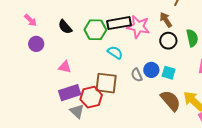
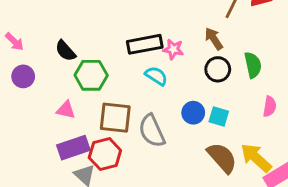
pink star: (138, 27) -> (173, 49), size x0.6
green hexagon: (95, 30) -> (91, 75), moved
cyan semicircle: (115, 52) -> (156, 76), moved
gray semicircle: (137, 75) -> (152, 131), moved, size x1.6
brown square: (106, 83) -> (115, 118), moved

